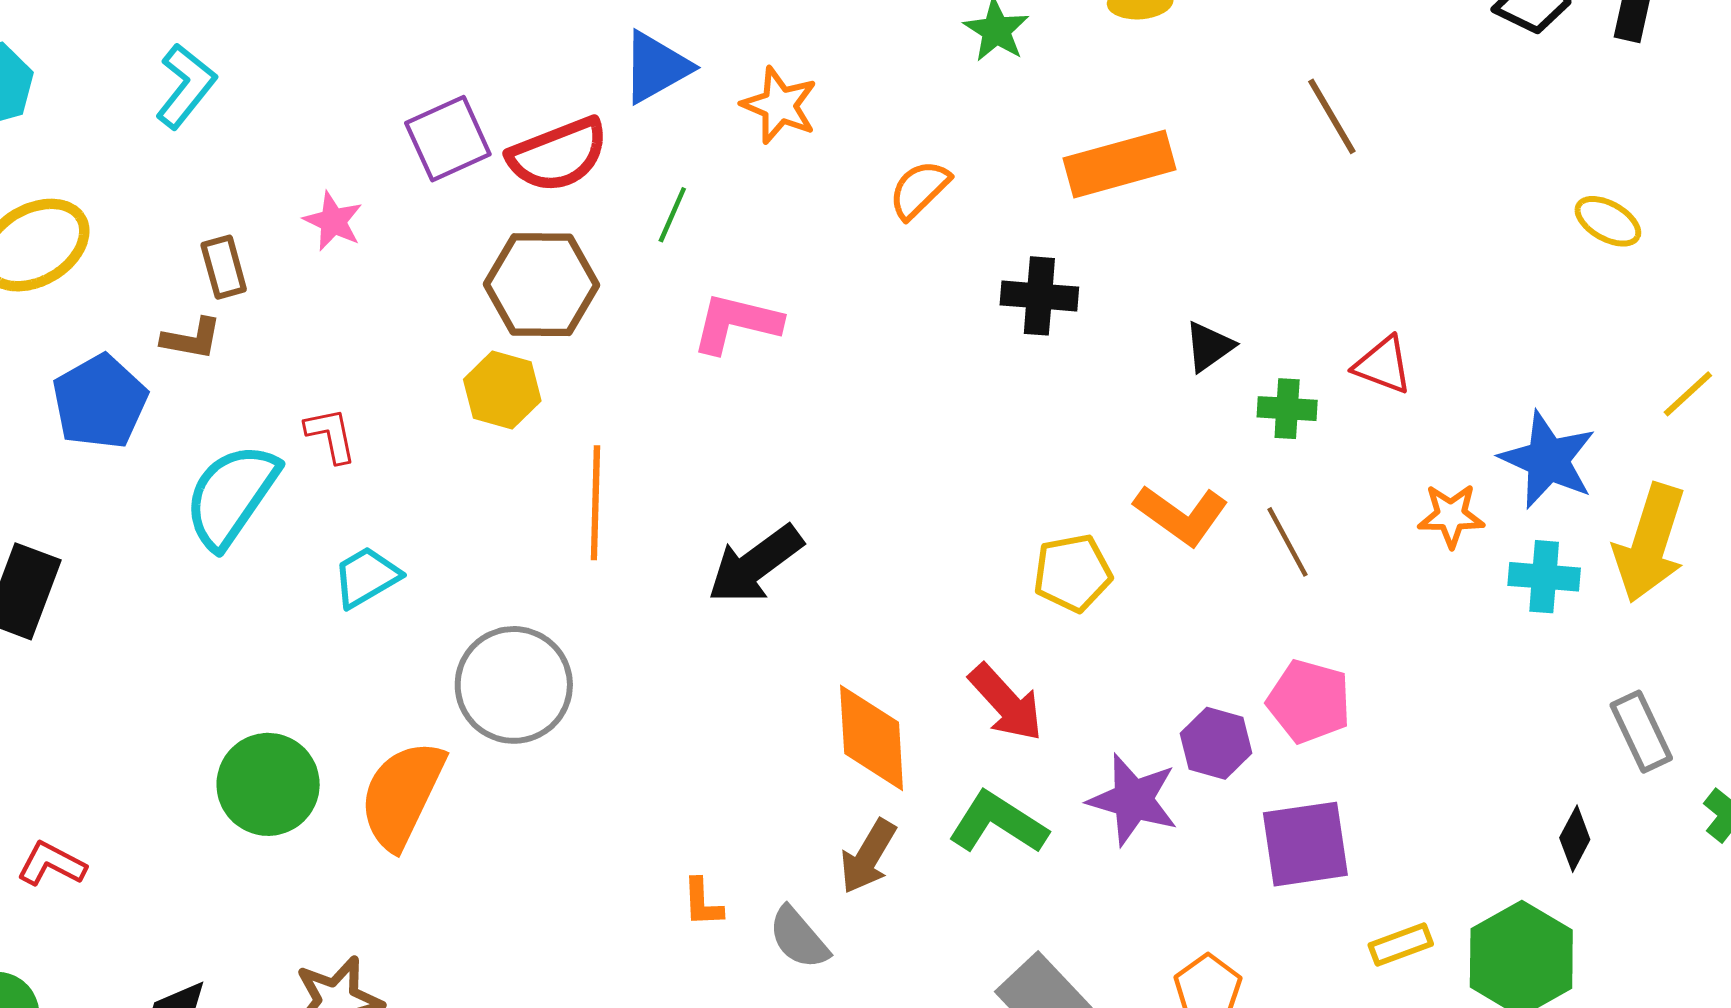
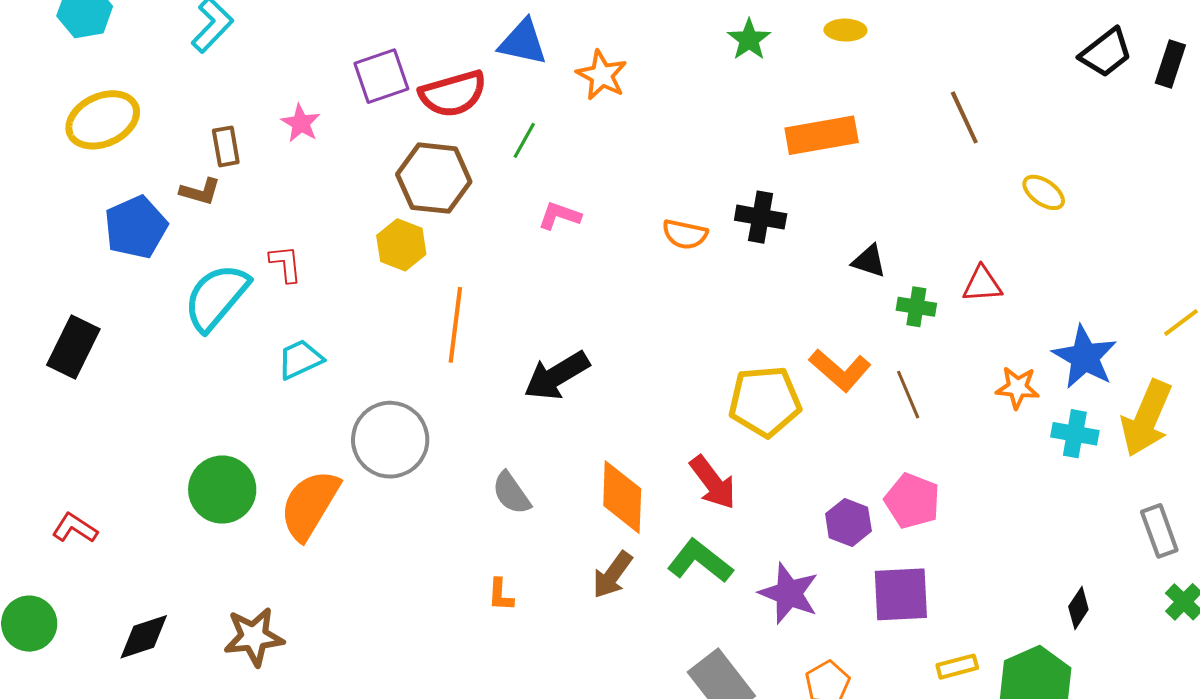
blue triangle: (656, 67) -> (523, 42), turned 36
orange semicircle: (919, 189) -> (685, 234), moved, turned -129
yellow ellipse: (1608, 221) -> (1044, 192), moved
pink L-shape: (736, 323) -> (559, 216), size x0.7
black triangle: (1209, 347) -> (869, 261), turned 48
red triangle: (1383, 365) -> (982, 284), turned -30
yellow pentagon: (1072, 573) -> (765, 401), size x1.4
gray rectangle: (1641, 732) -> (1159, 531), moved
purple star: (1133, 800) -> (789, 593), moved
gray semicircle: (799, 938) -> (511, 493), moved

